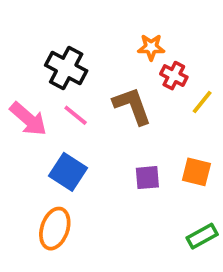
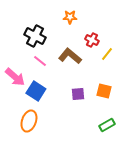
orange star: (151, 47) -> (70, 17), moved
brown L-shape: (132, 106) -> (70, 56), turned -30
pink arrow: (28, 119) -> (15, 77), moved

